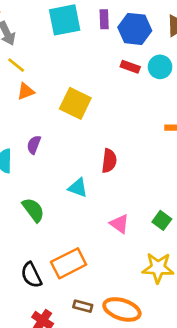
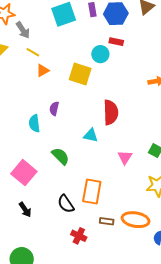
cyan circle: (160, 67) -> (100, 54), moved
red semicircle: (109, 161) -> (111, 112), size x1.4
pink triangle: (119, 224) -> (125, 157), turned 35
orange rectangle: (69, 263) -> (92, 191), turned -45

